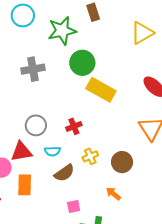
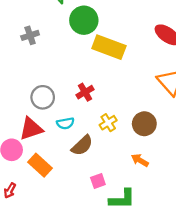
gray cross: (33, 69) -> (30, 35), size x0.7
orange rectangle: (25, 185) -> (40, 165), turned -40

